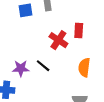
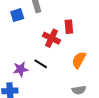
orange semicircle: (84, 67) -> (79, 60), turned 30

